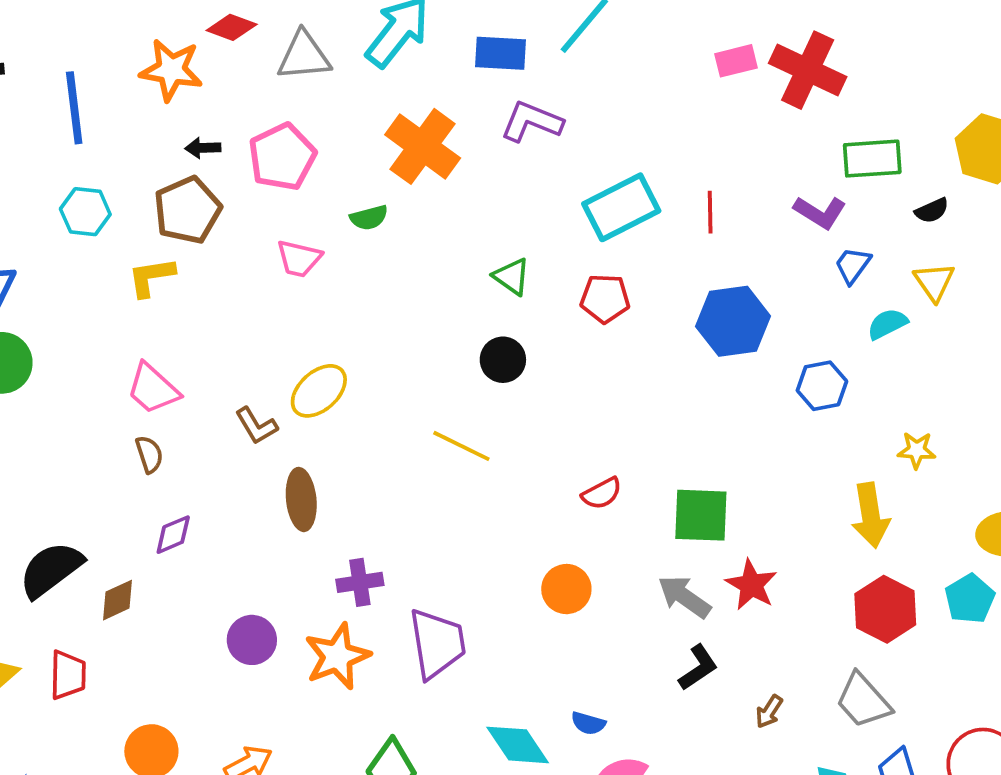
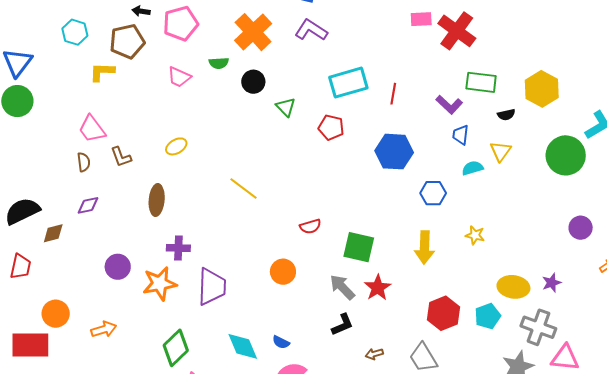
blue trapezoid: (853, 265) -> (461, 135), turned -40
black circle: (503, 360) -> (253, 82), moved
yellow ellipse: (319, 391) -> (176, 146), size x0.7
brown L-shape: (256, 426) -> (121, 157), moved
yellow arrow: (871, 515) -> (425, 247), moved
brown arrow: (769, 711) -> (374, 354), turned 30

